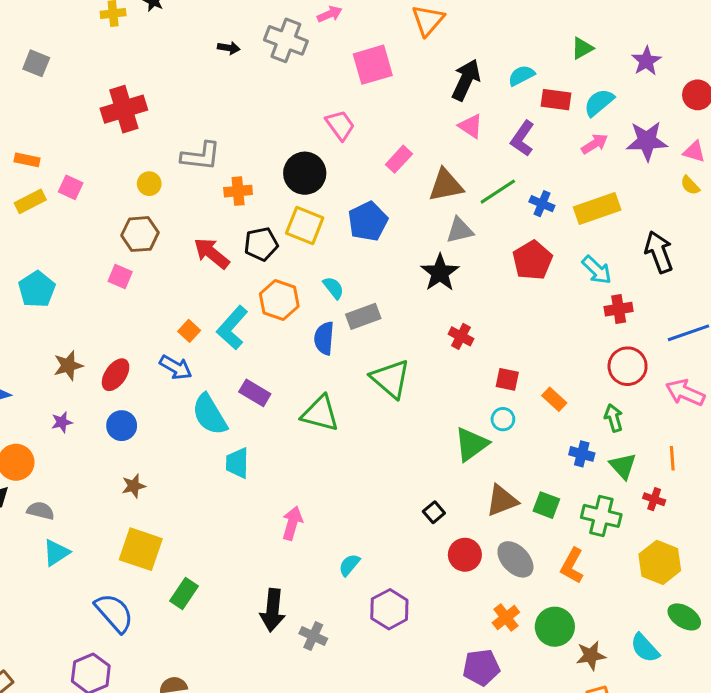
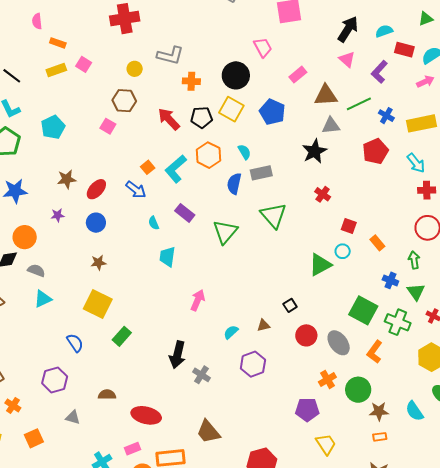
blue pentagon: (368, 221) -> (272, 112), turned -30
green triangle: (320, 413) -> (225, 232), turned 48
cyan semicircle: (210, 415) -> (154, 223), size x0.5
brown triangle: (502, 501) -> (263, 325), moved, size x0.6
green square: (546, 505) -> (363, 310), size x1.6
blue semicircle: (114, 613) -> (75, 343), size x0.7

